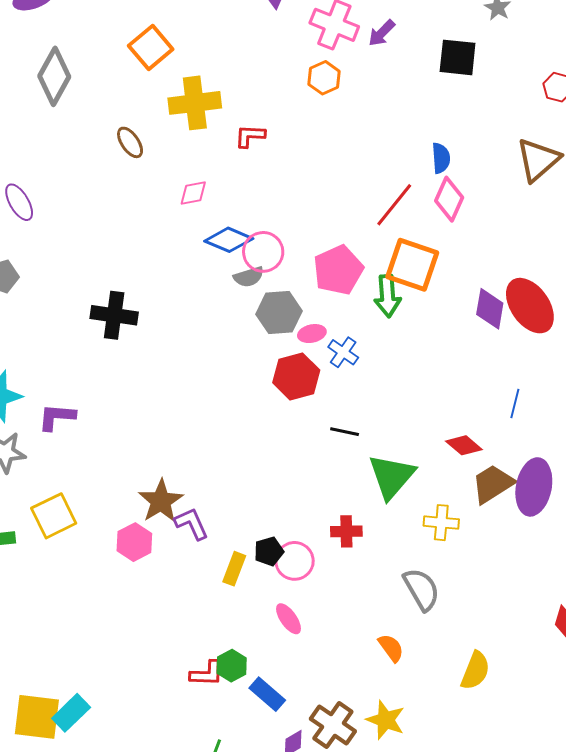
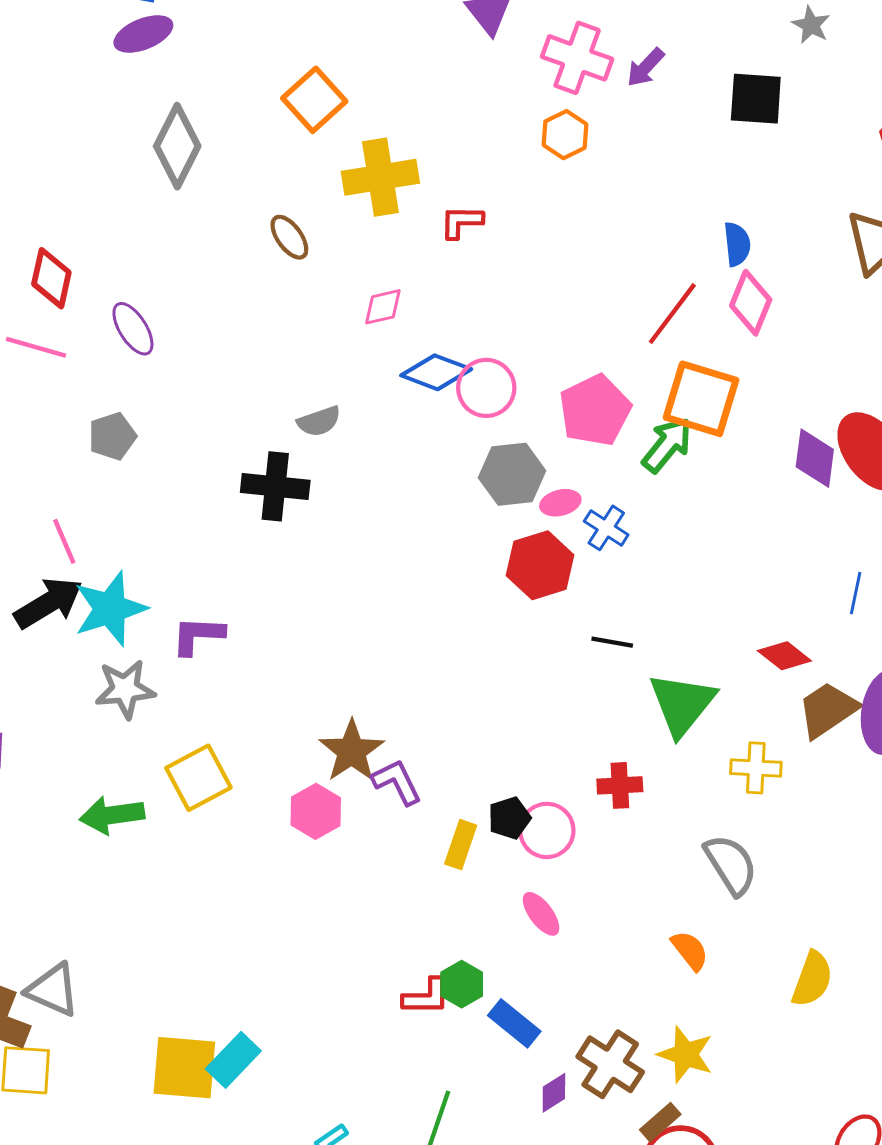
gray semicircle: (249, 277) -> (319, 421), moved
green arrow: (387, 296) -> (667, 445), turned -135

